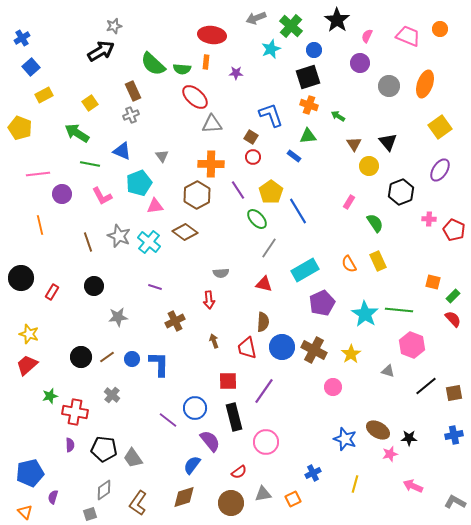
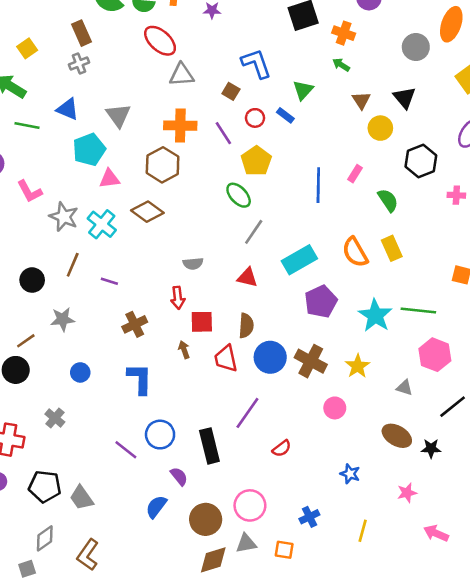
gray circle: (389, 86) -> (416, 47), moved
orange cross: (309, 105) -> (344, 33), moved
green triangle: (308, 136) -> (303, 90), turned -42
gray triangle: (162, 156) -> (118, 115), size x1.5
red circle: (253, 157) -> (255, 118), moved
purple line: (238, 190) -> (223, 133), moved
pink L-shape: (102, 196) -> (30, 191), moved
blue line: (298, 211) -> (318, 185), moved, turned 32
brown line: (88, 242) -> (73, 265), moved, turned 42
orange semicircle: (349, 264) -> (355, 252), size x1.4
brown line: (107, 357) -> (26, 341), moved
blue L-shape: (159, 364) -> (140, 379), moved
red square: (228, 381) -> (202, 322), moved
brown ellipse: (378, 430) -> (397, 436), moved
black star: (409, 438) -> (431, 448), moved
blue star: (345, 439) -> (350, 474), size x0.7
purple semicircle: (210, 441) -> (179, 476), size x0.7
pink circle: (266, 442) -> (250, 505), moved
red semicircle: (239, 472) -> (282, 448), moved
brown diamond: (184, 497) -> (213, 560), moved
orange square: (293, 499) -> (284, 550), turned 35
brown circle: (231, 503) -> (206, 519), moved

